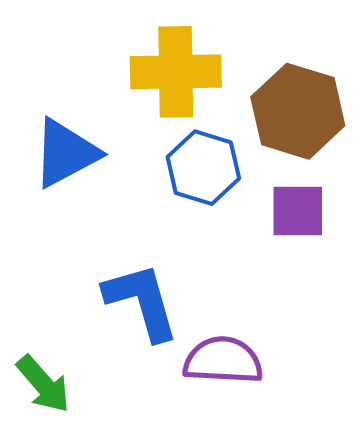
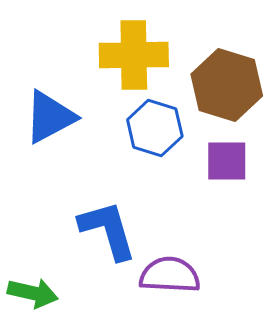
green arrow: (43, 384) -> (33, 293), turned -36

